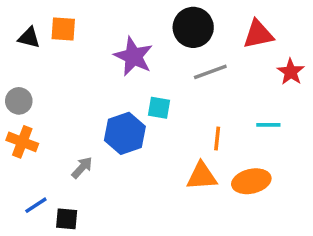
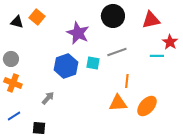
orange square: (63, 29) -> (37, 17), turned 35
gray line: (210, 72) -> (117, 52), moved
cyan line: (268, 125) -> (157, 56), moved
blue hexagon: (125, 133) -> (66, 66), moved
orange ellipse: (251, 181) -> (147, 106), turned -35
blue line: (36, 205) -> (14, 116), moved

